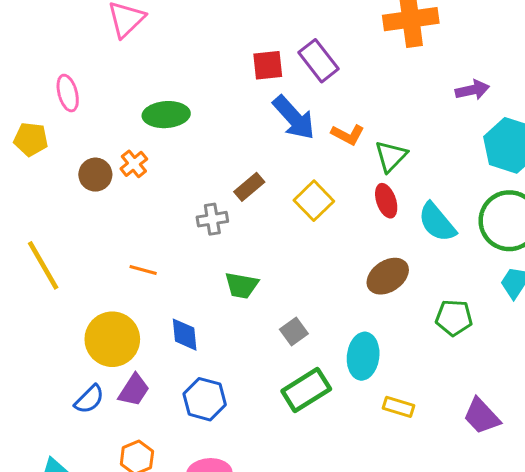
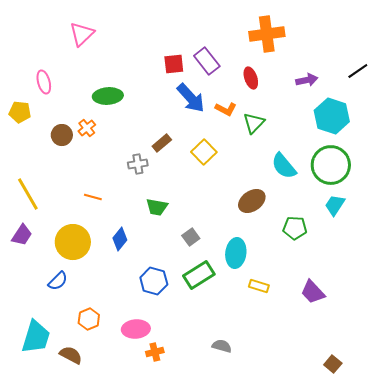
red ellipse: (386, 201) -> (251, 78), moved
blue diamond: (185, 335) -> (120, 239), turned 45
purple trapezoid: (134, 390) -> (22, 235), moved
blue hexagon: (205, 399) -> (154, 281), moved

